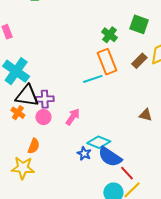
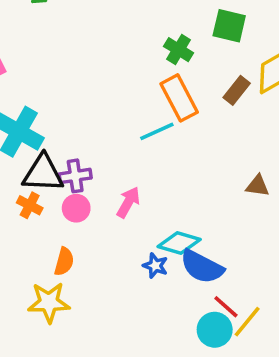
red line: (127, 173) -> (226, 307), moved

